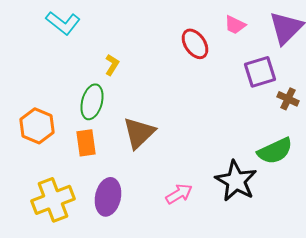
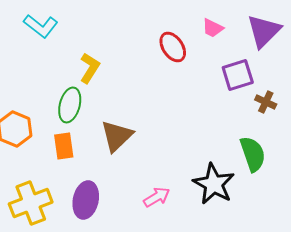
yellow L-shape: (112, 65) -> (90, 68), size x1.4
green semicircle: (275, 151) -> (253, 154), turned -84

